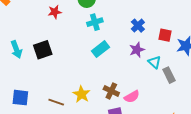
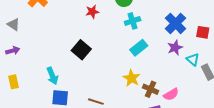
blue cross: (138, 26) -> (176, 23), size x1.5
cyan arrow: (16, 49) -> (52, 76), moved
black square: (43, 50) -> (81, 50), turned -30
yellow star: (82, 94) -> (132, 78), moved

